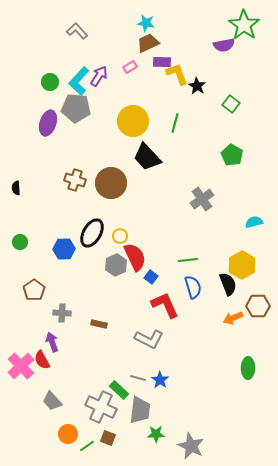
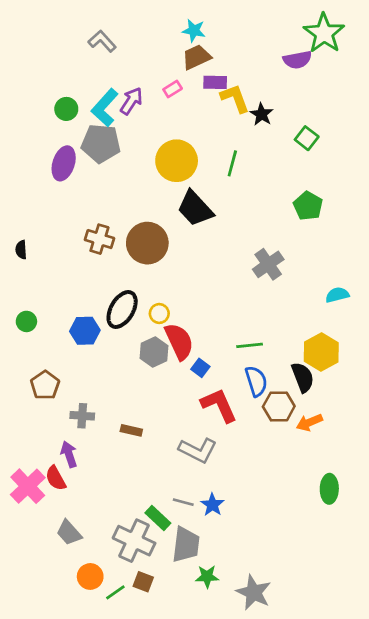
brown hexagon: (258, 306) -> (279, 406), moved

